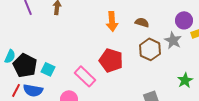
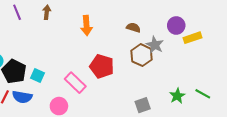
orange arrow: (112, 21) -> (86, 25), moved
gray star: (173, 40) -> (155, 45), moved
green star: (185, 80) -> (177, 96), moved

